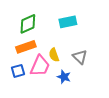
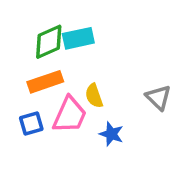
cyan rectangle: (68, 22) -> (78, 38), moved
gray triangle: (80, 57) -> (158, 97), moved

